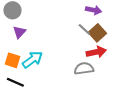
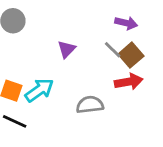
purple triangle: (19, 32) -> (67, 49), moved
gray semicircle: (84, 68) -> (90, 105), moved

